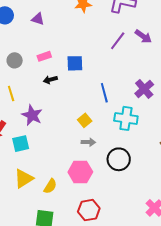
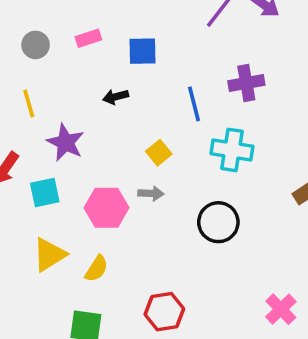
black arrow: (50, 80) -> (116, 97), moved
purple cross: (144, 89) -> (246, 83), moved, turned 30
gray arrow: (88, 142) -> (151, 193), moved
pink hexagon: (80, 172) -> (107, 208), moved

